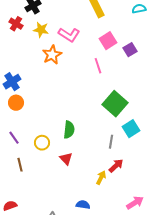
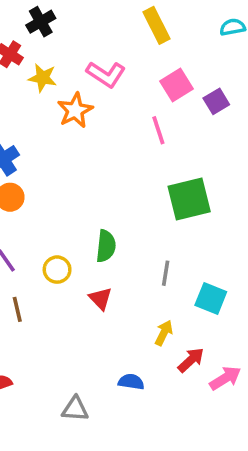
yellow star: (41, 30) -> (43, 78), moved
green square: (115, 104) -> (189, 199), turned 35
cyan square: (131, 129) -> (211, 299), moved, turned -36
gray line: (111, 142) -> (166, 273), moved
red arrow: (116, 166) -> (191, 360), moved

